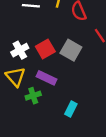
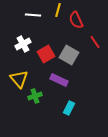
white cross: (20, 50) -> (23, 44), moved
purple rectangle: (46, 78) -> (59, 80), moved

